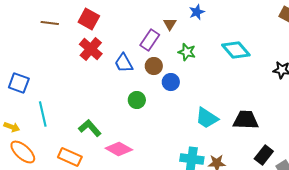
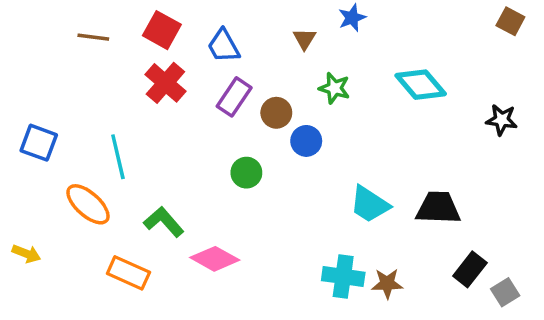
purple rectangle: (150, 40) -> (234, 97), moved
blue trapezoid: (124, 63) -> (224, 46), moved
cyan line: (43, 114) -> (118, 157), moved
yellow arrow: (12, 127) -> (26, 254), moved
orange ellipse: (23, 152) -> (88, 204), moved

